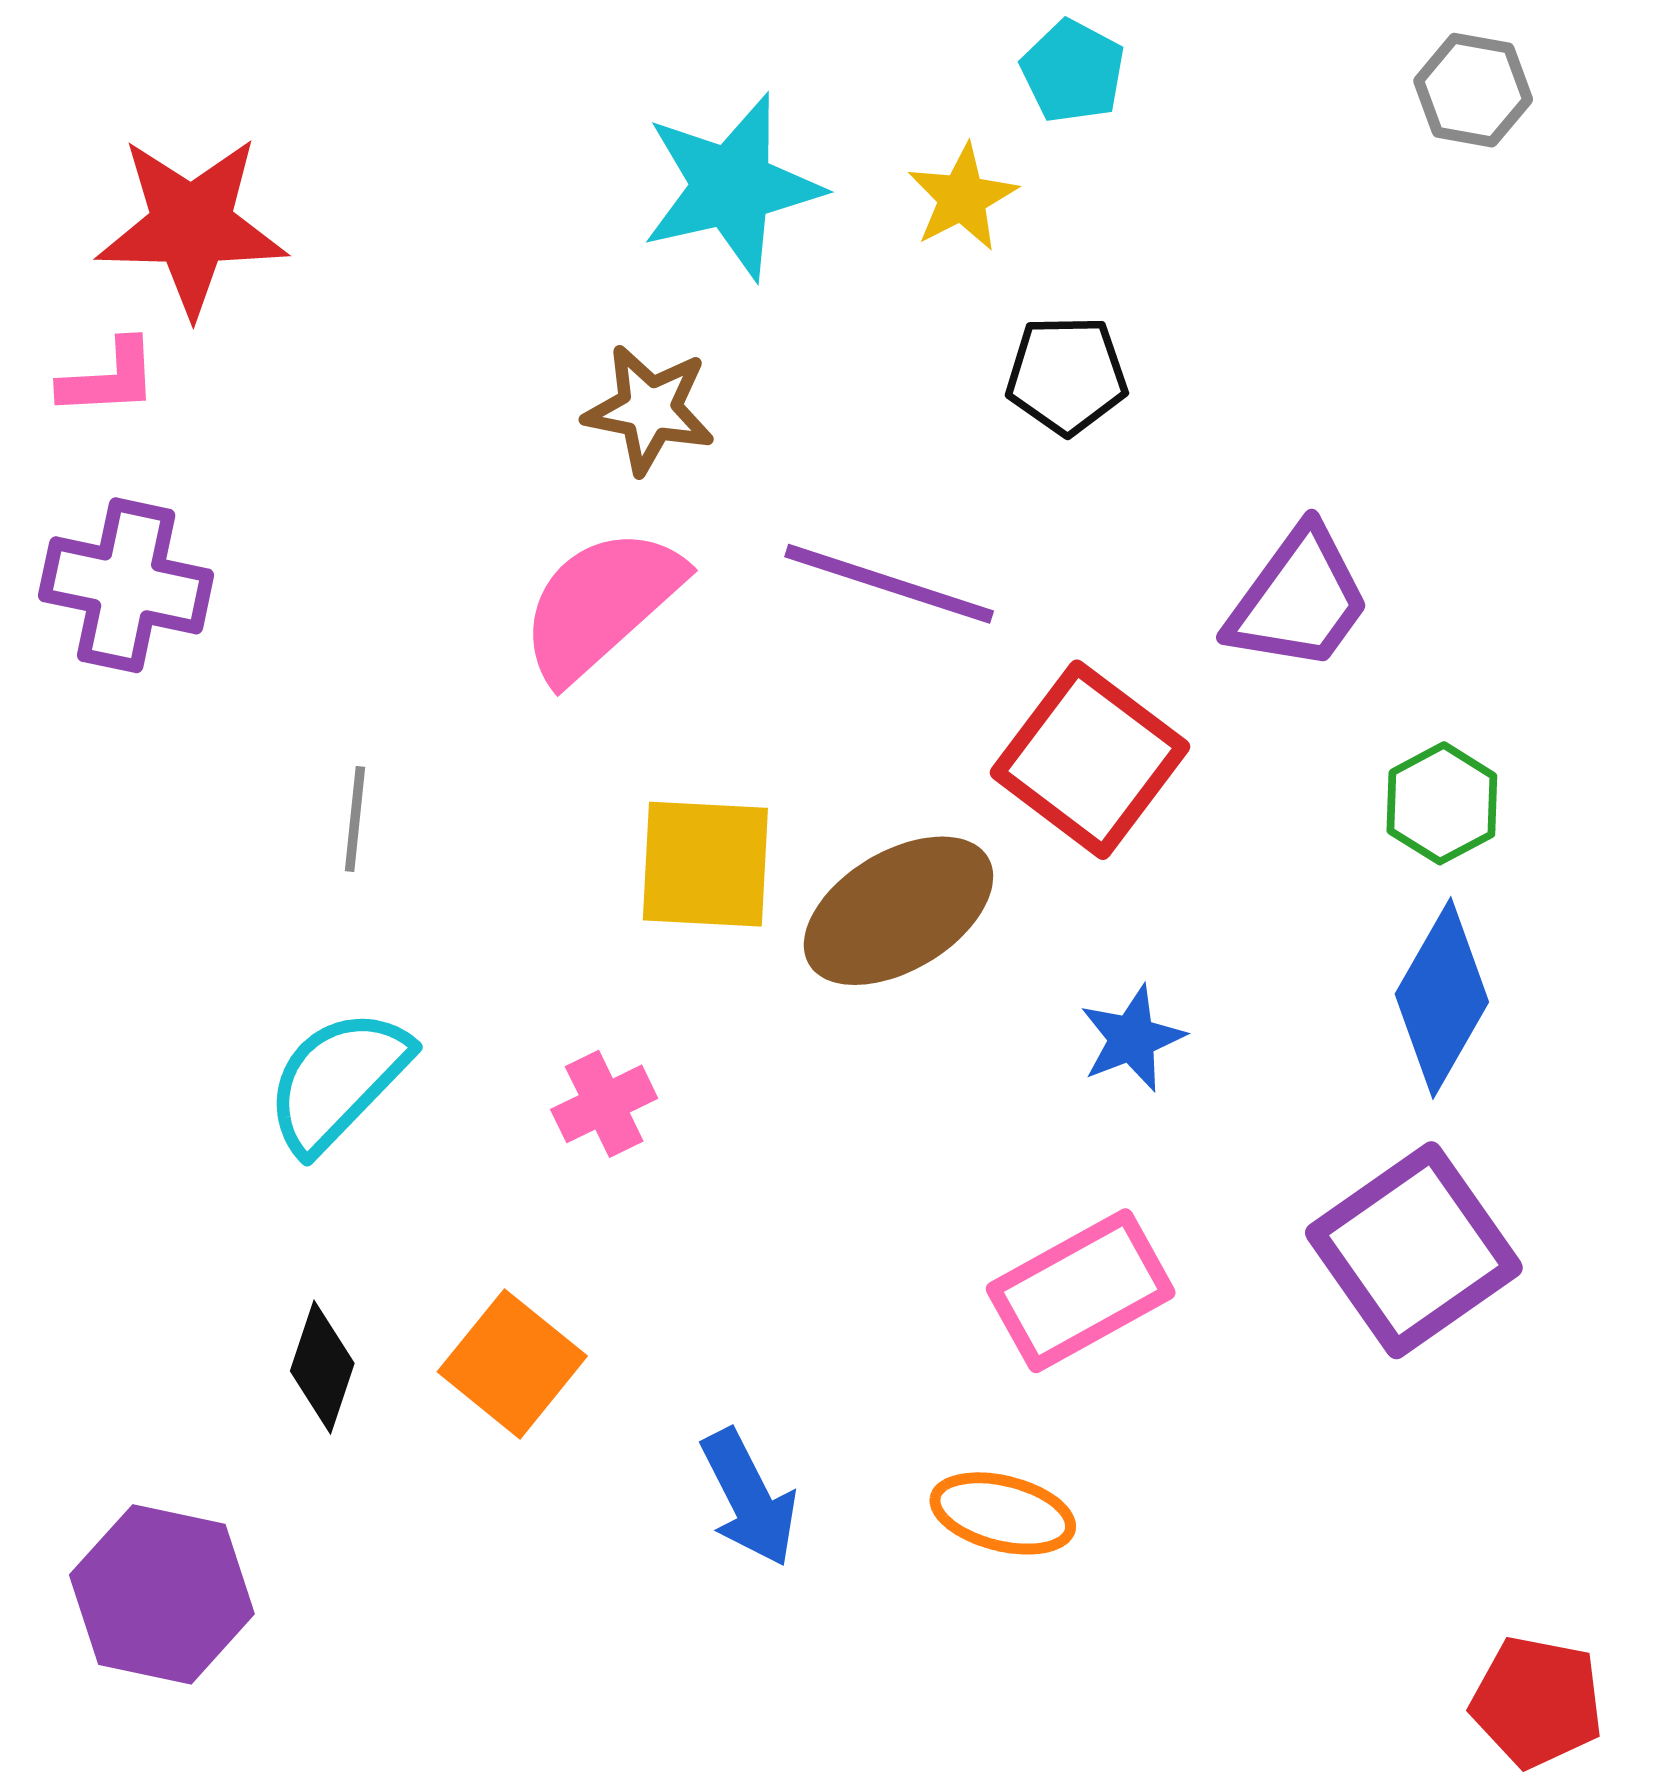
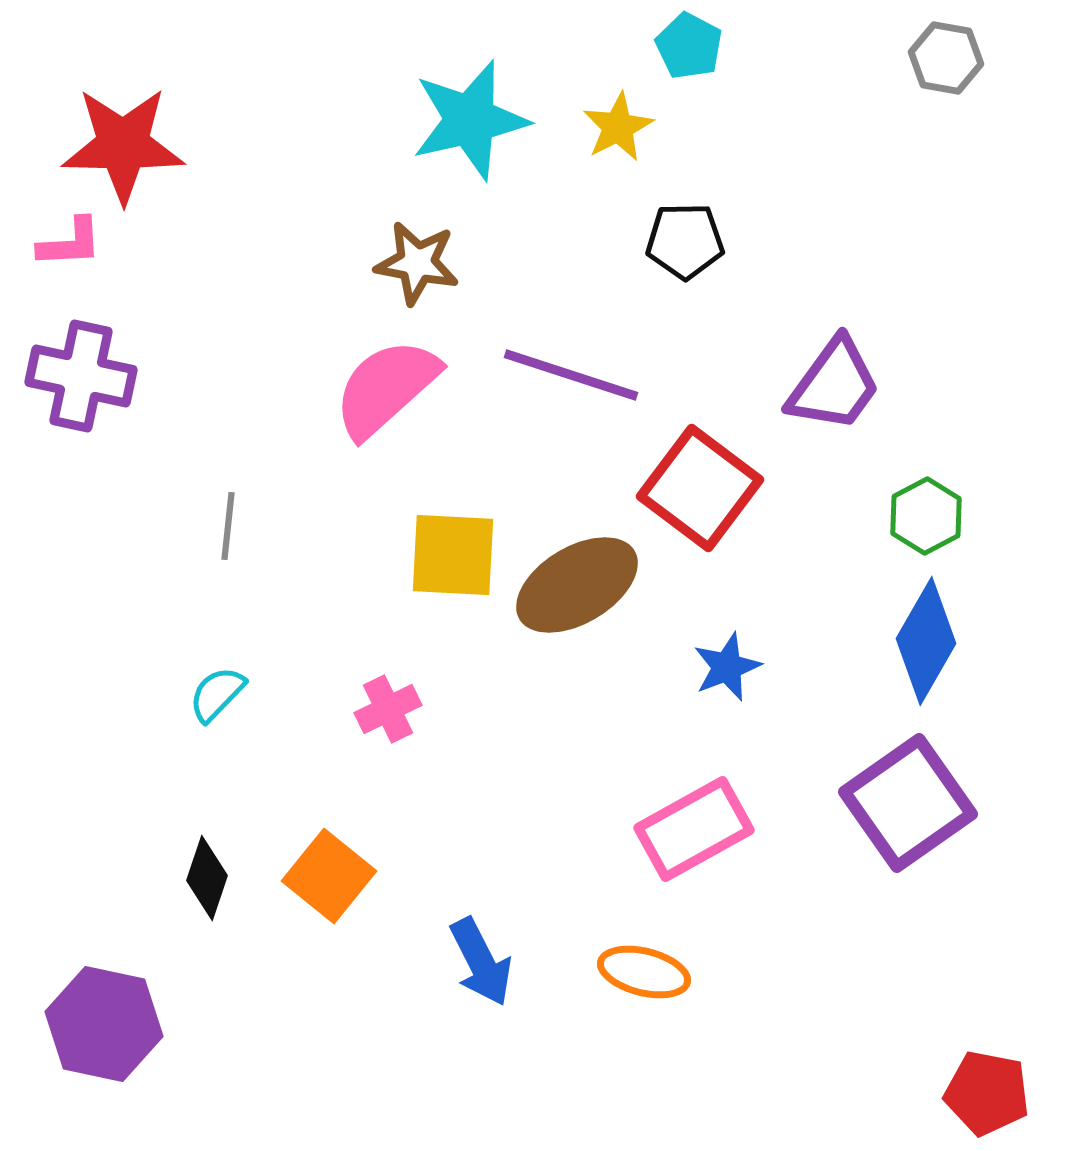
cyan semicircle: (338, 1081) -> (217, 694), size x0.6

